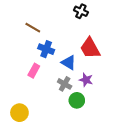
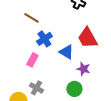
blue cross: (46, 49) -> (44, 39), turned 35
gray cross: (65, 84) -> (36, 88), moved

